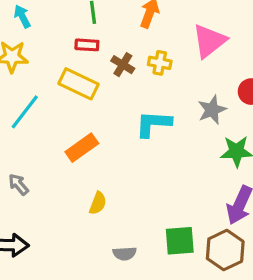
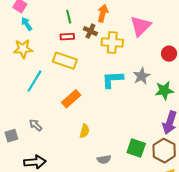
yellow cross: (160, 63) -> (112, 43), size x1.5
brown cross: (123, 65) -> (90, 31), moved
gray star: (212, 110) -> (142, 76), moved
green square: (180, 241) -> (136, 148), turned 30

